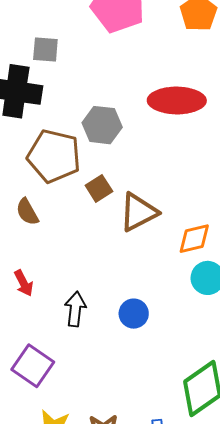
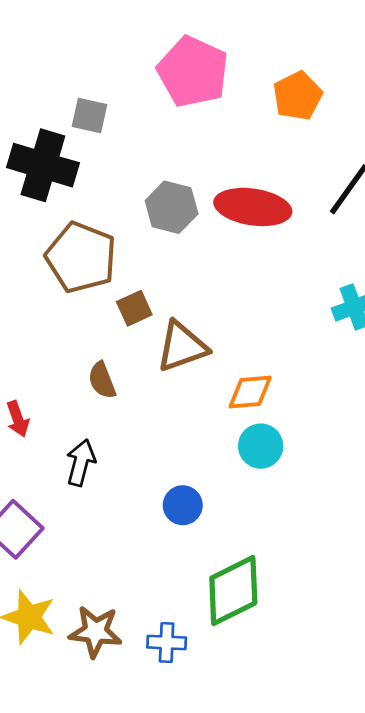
gray hexagon: (102, 125) -> (172, 207), moved
brown semicircle: (27, 212) -> (102, 380), moved
blue circle: (134, 314) -> (183, 505), moved

